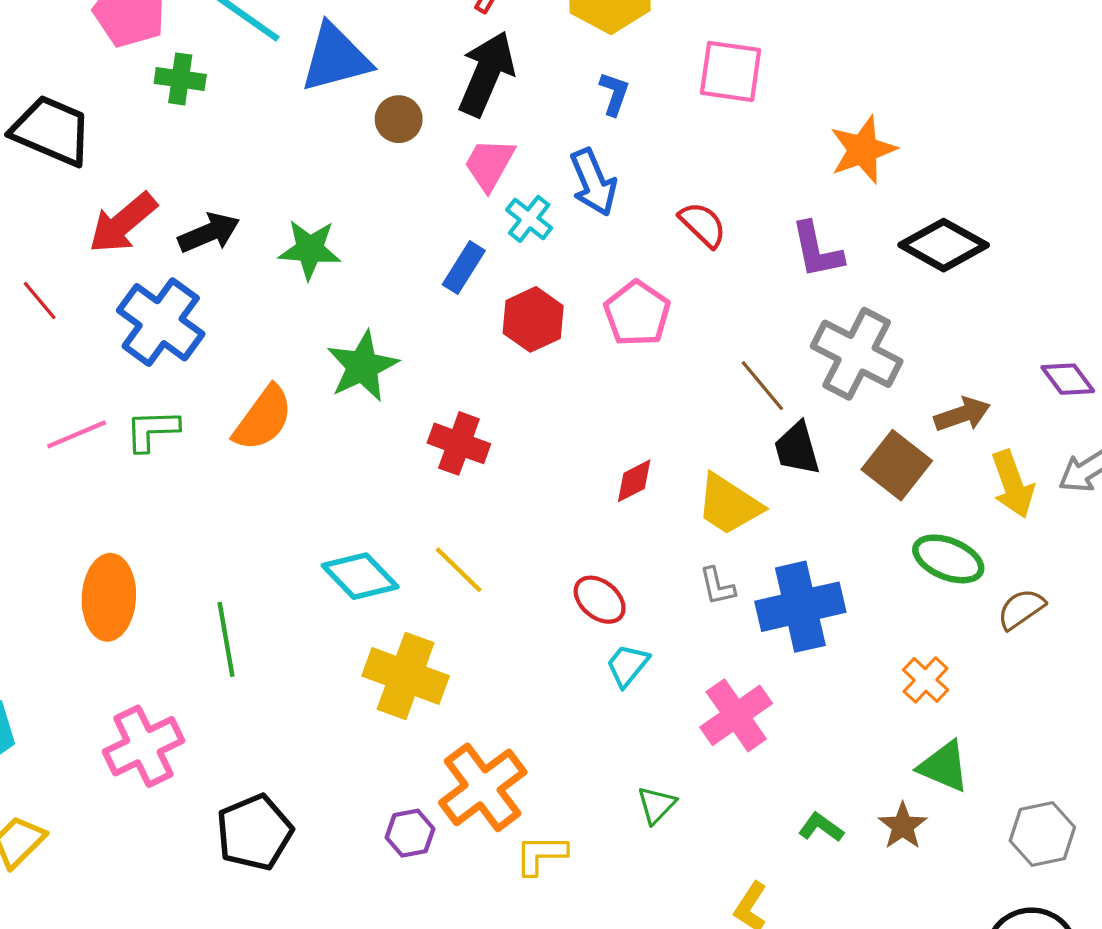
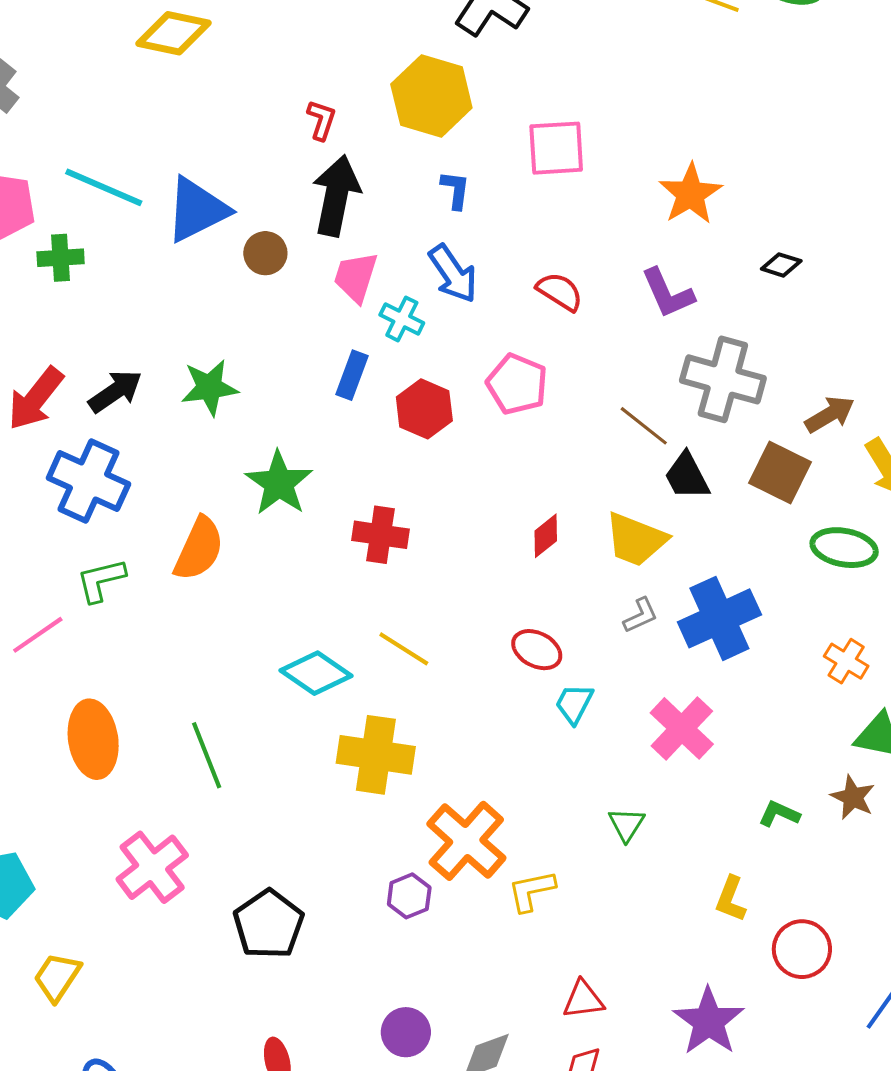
black diamond: (944, 245) -> (781, 265), size x0.5
pink line: (77, 434) -> (38, 635), moved
gray L-shape: (717, 586) -> (641, 615), turned -90

